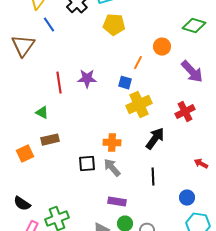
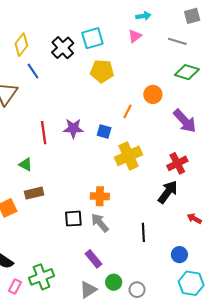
blue square: (125, 83) -> (104, 132), moved
black arrow: (155, 139) -> (168, 192), moved
purple rectangle: (117, 202) -> (94, 259), moved, turned 42

